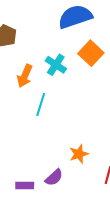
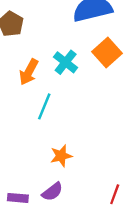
orange star: (79, 154) -> (61, 156), moved

